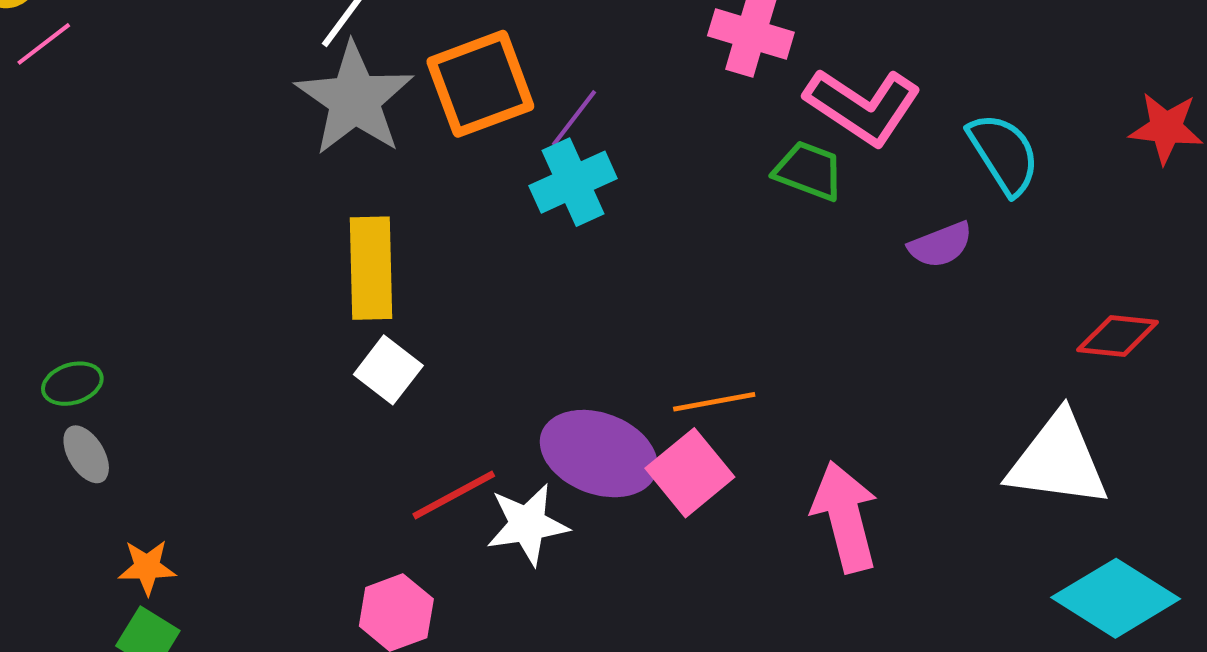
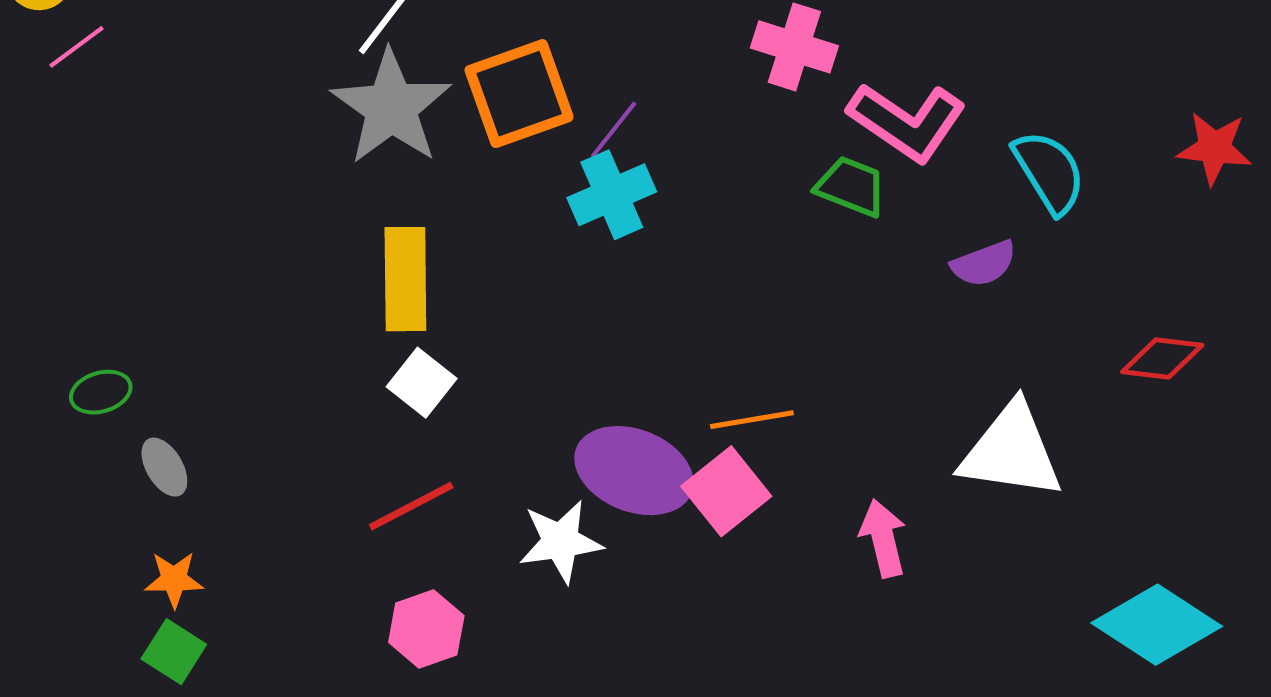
gray ellipse: (86, 454) -> (164, 467), moved
white triangle: (1058, 460) -> (1011, 451), moved
red line: (454, 495) -> (411, 506), moved
pink arrow: (845, 517) -> (883, 538), size x0.7

